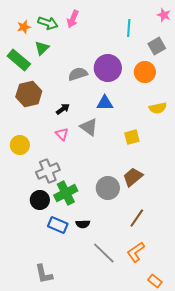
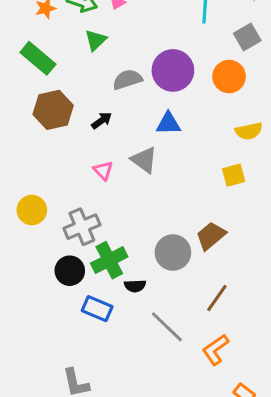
green triangle: (42, 48) -> (96, 40), moved
black arrow: (63, 109) -> (102, 121), moved
yellow square: (132, 137) -> (234, 175), moved
yellow circle: (20, 145) -> (32, 210), moved
black semicircle: (83, 224) -> (135, 286), moved
gray line: (104, 253) -> (167, 327), moved

